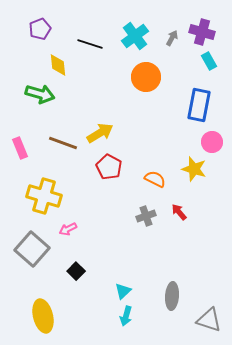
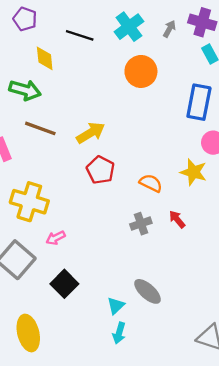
purple pentagon: (40, 29) -> (25, 19), turned -30
brown line: (63, 143) -> (40, 128), moved
black square: (76, 271) -> (64, 284), size x1.4
gray ellipse: (172, 296) -> (148, 291), moved, turned -52

